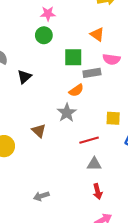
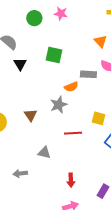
green circle: (44, 35) -> (34, 18), moved
green square: (73, 57) -> (54, 55), moved
black triangle: (24, 77) -> (20, 64), moved, turned -32
gray triangle: (94, 164) -> (44, 153), moved

